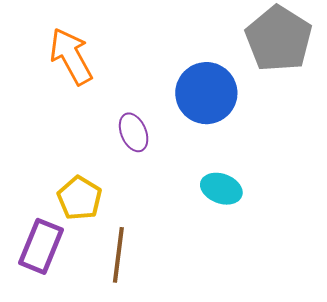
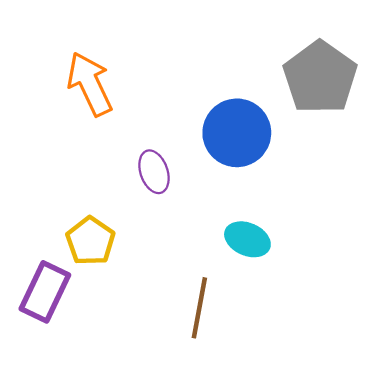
brown line: (118, 255) -> (199, 308), moved

